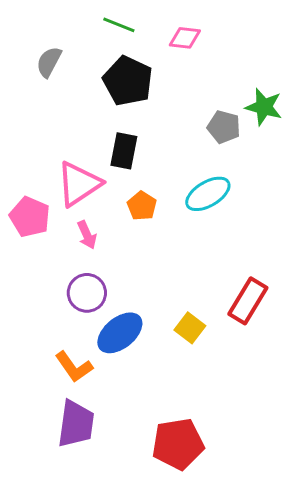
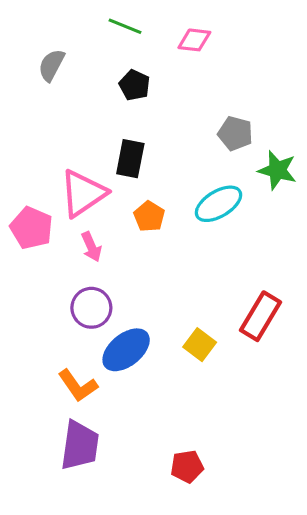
black pentagon: (128, 81) -> (134, 85), size x0.6
green star: (264, 107) -> (277, 170), moved
red pentagon: (178, 444) -> (187, 466), size x0.6

